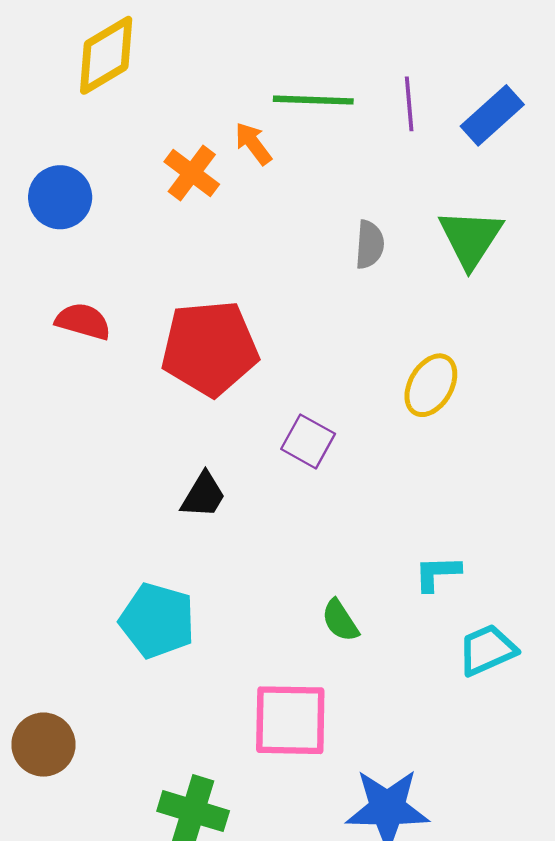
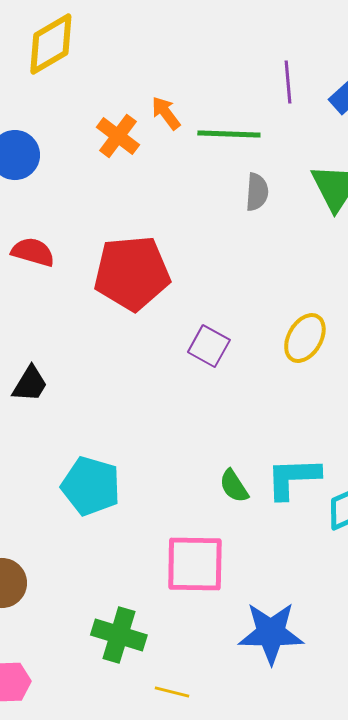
green line: (313, 100) -> (229, 134), moved
yellow ellipse: (431, 385) -> (305, 338), moved
black trapezoid: (203, 495) -> (30, 384), moved
cyan L-shape: (437, 573) -> (293, 478), moved, size x1.5

